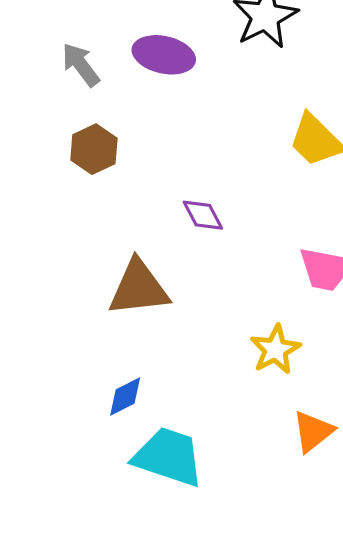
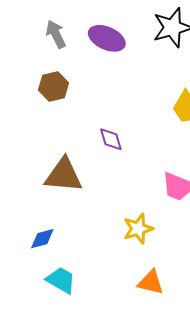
orange triangle: (313, 431) -> (151, 282), turned 40
cyan trapezoid: (168, 457) -> (61, 280), size x0.7

